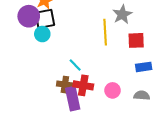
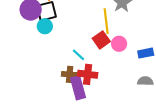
red square: (136, 40) -> (101, 40), moved, turned -30
pink circle: (113, 90) -> (119, 44), moved

